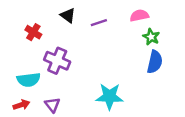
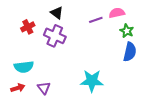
purple line: (99, 23) -> (96, 20), moved
red cross: (33, 32) -> (28, 27), turned 32
purple cross: (57, 61) -> (55, 36), moved

